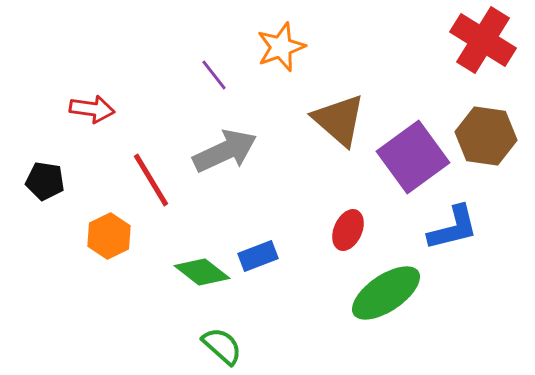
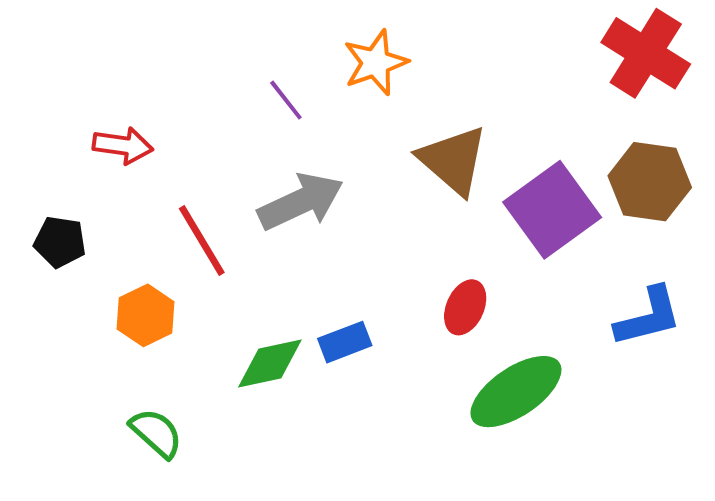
blue L-shape: (453, 228) -> (648, 317), moved
green diamond: (202, 272) -> (270, 363), turned -50
green semicircle: (222, 346) -> (156, 433), moved

